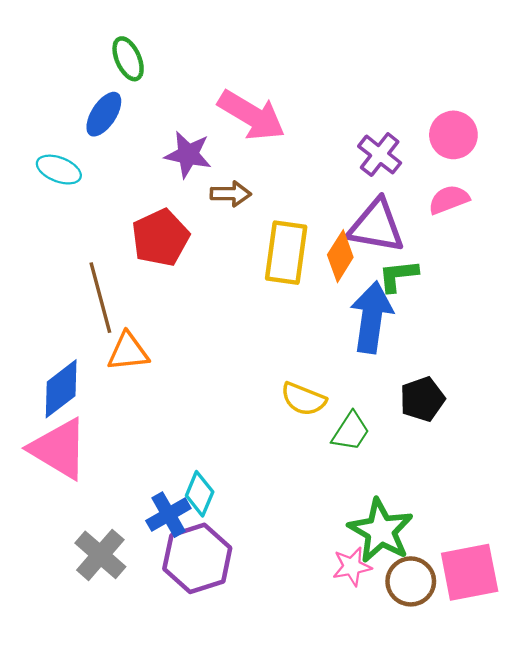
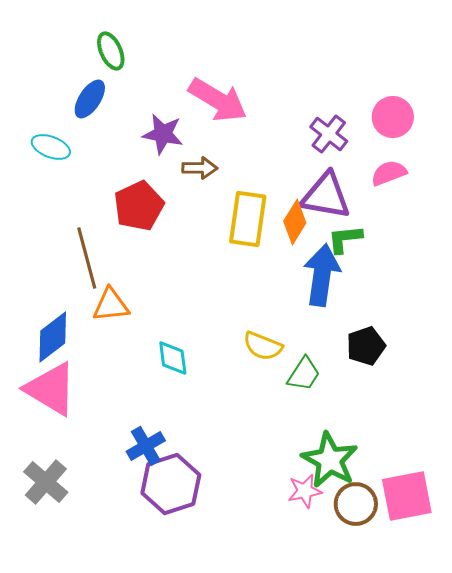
cyan diamond: (200, 494) -> (173, 358), moved, turned -30
gray cross: (100, 555) -> (46, 482), moved

